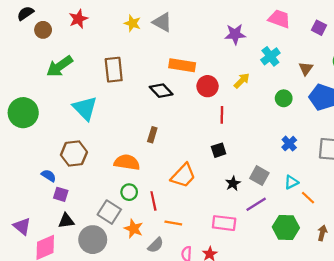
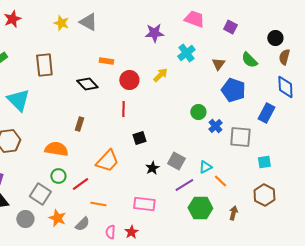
orange rectangle: (182, 65) -> (106, 61), size x0.6
green circle: (284, 98) -> (198, 112), moved
red line: (222, 115) -> (123, 109), moved
blue cross: (289, 144) -> (215, 126), moved
red line: (153, 201) -> (80, 184), turned 66
purple line: (256, 204) -> (184, 185), moved
orange star: (134, 229) -> (57, 218), moved
gray circle: (93, 240) -> (25, 219), size x0.7

